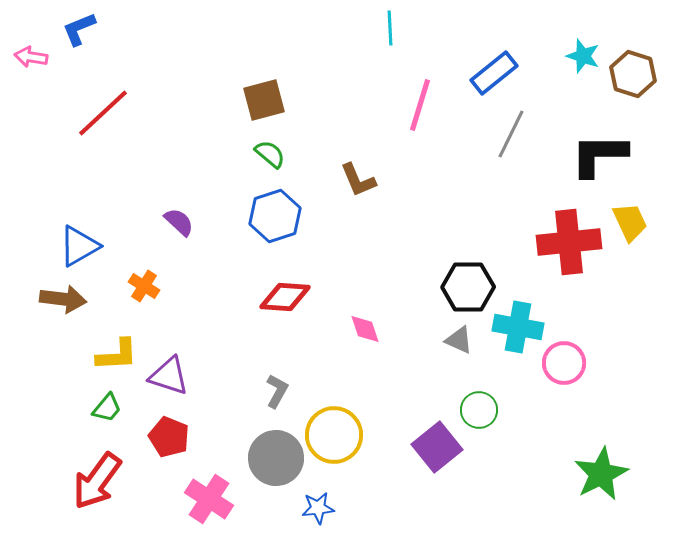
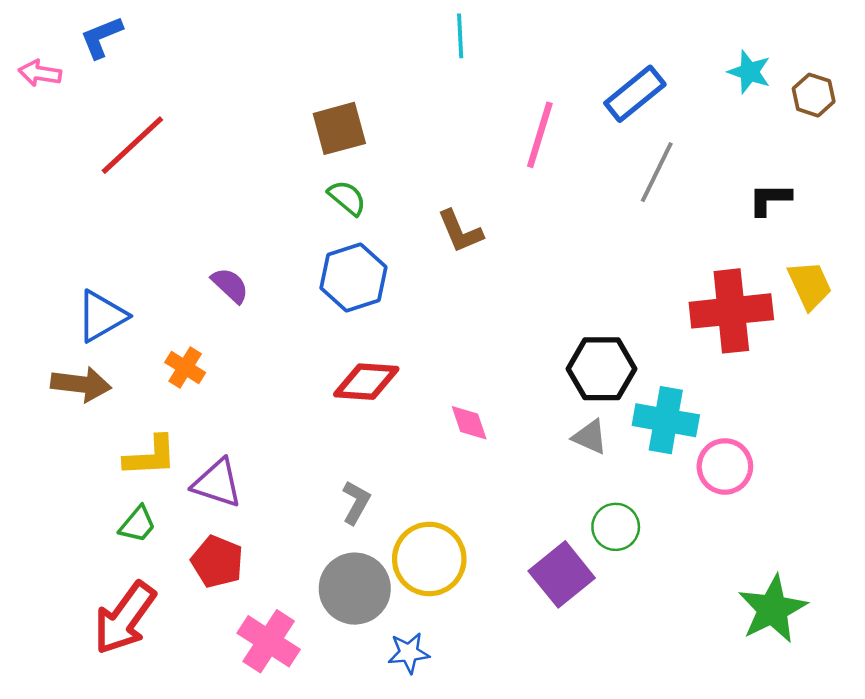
cyan line: (390, 28) -> (460, 36), moved
brown hexagon: (633, 74) -> (814, 95), size x0.7
black L-shape: (599, 155) -> (770, 199), size x0.6

